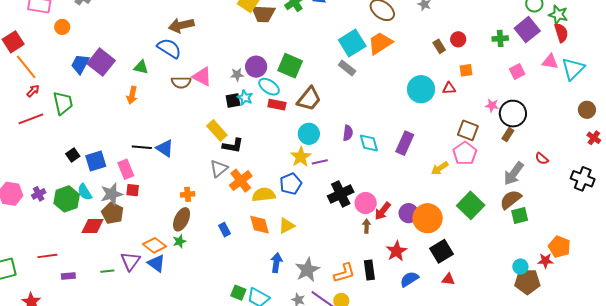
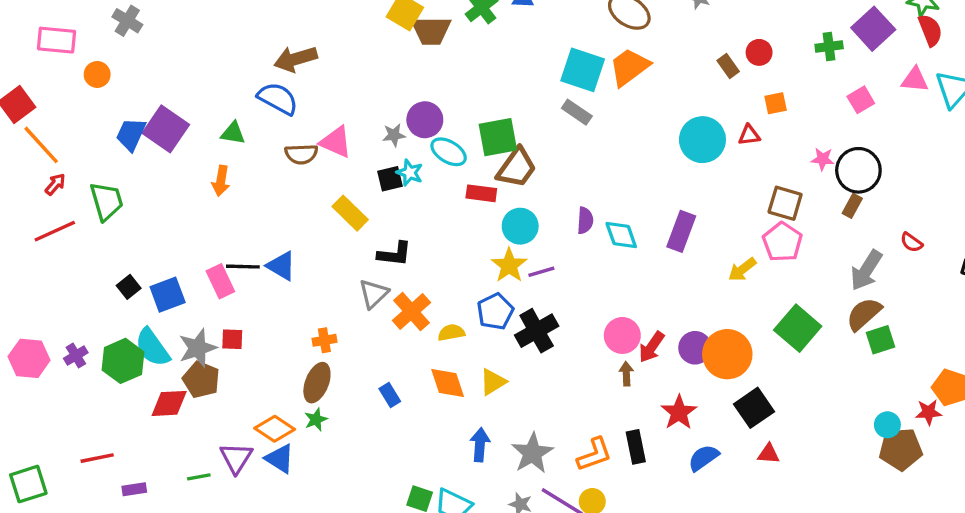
cyan square: (352, 43) -> (583, 70), turned -36
green square: (290, 66) -> (498, 137), moved, turned -30
red rectangle: (277, 105) -> (481, 193), moved
yellow rectangle: (217, 130) -> (350, 213), moved
pink rectangle: (126, 169) -> (220, 281), moved
cyan semicircle: (85, 192) -> (152, 347), size x1.4
black cross: (341, 194) -> (537, 331), moved
yellow semicircle: (264, 195) -> (451, 333), size x0.7

